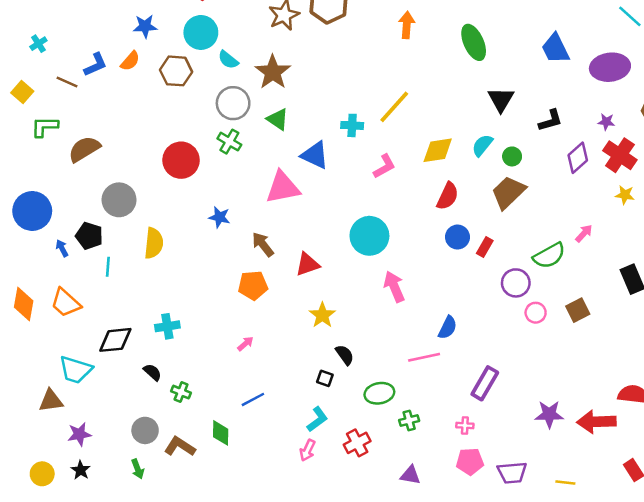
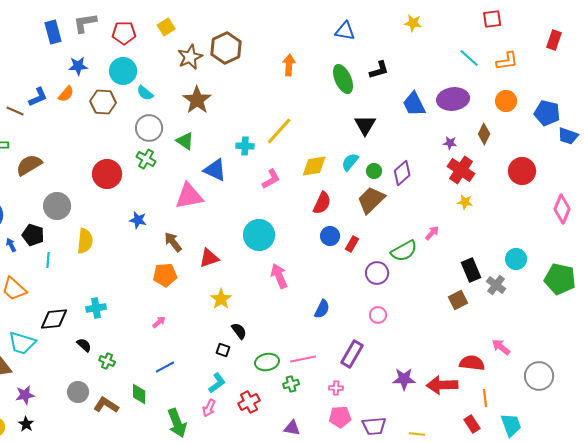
blue trapezoid: (555, 49) -> (414, 104), moved
brown star: (273, 72) -> (197, 100), moved
black L-shape: (550, 120) -> (379, 70), moved
purple diamond: (578, 158) -> (402, 173), moved
brown square: (578, 310) -> (458, 300), moved
pink circle: (536, 313) -> (378, 315), moved
pink line: (424, 357) -> (303, 359), moved
green arrow: (138, 469) -> (177, 423), moved, size x1.8

